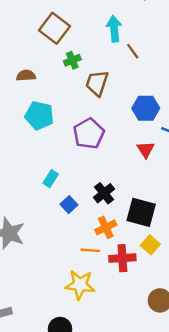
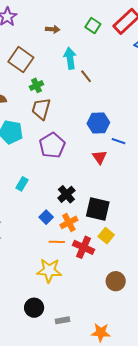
brown trapezoid: (97, 83) -> (41, 109), moved
blue square: (69, 205) -> (46, 217), moved
red cross: (122, 258) -> (84, 247), turned 30

